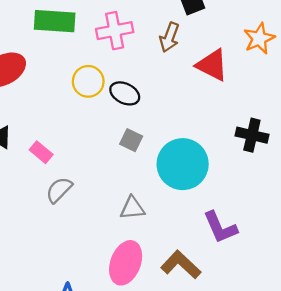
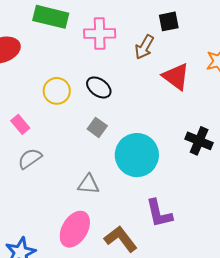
yellow circle: (88, 81) -> (57, 91), moved

